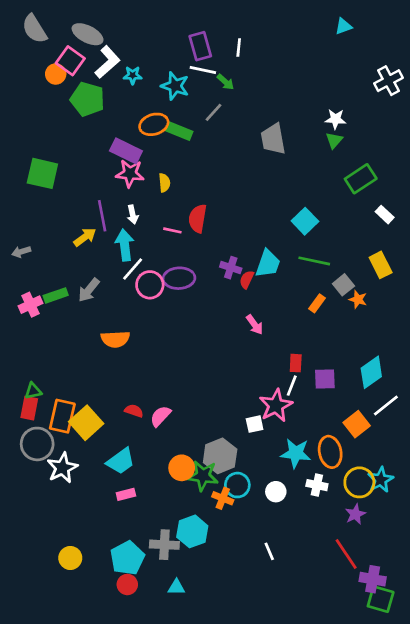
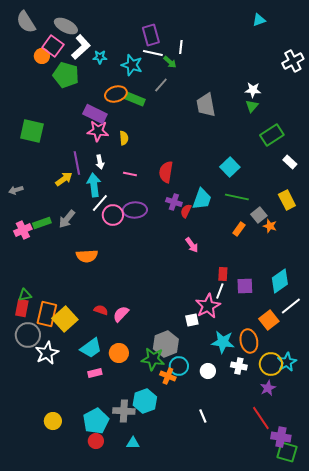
white line: (239, 47) -> (181, 47), moved
red semicircle: (198, 219) -> (166, 172), moved
orange circle: (182, 468) -> (119, 353), moved

